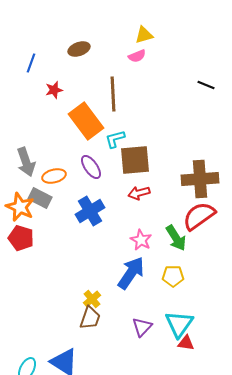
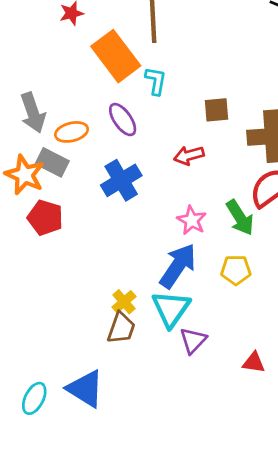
cyan L-shape: (115, 139) -> (156, 81), turned 115
brown square: (135, 160) -> (216, 110), moved, size x0.6
red pentagon: (21, 238) -> (45, 218), moved
cyan triangle: (179, 324) -> (171, 309), moved

